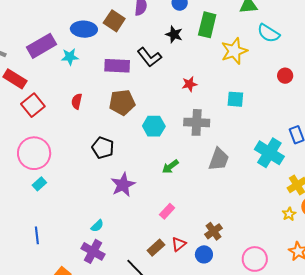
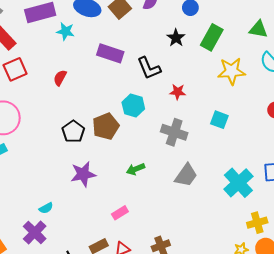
black L-shape: (149, 57) -> (149, 68), moved
brown pentagon: (122, 102) -> (106, 126), moved, turned -30
cyan hexagon: (154, 126) -> (133, 106), moved

